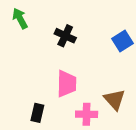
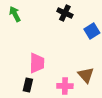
black cross: (65, 36) -> (65, 13), moved
pink trapezoid: (67, 84) -> (37, 63), moved

